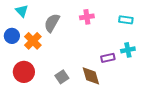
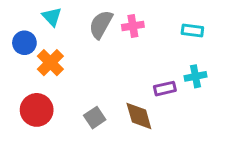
cyan triangle: (22, 11) -> (52, 17), moved
gray semicircle: (52, 23) -> (101, 24), moved
blue circle: (12, 36) -> (24, 43), moved

